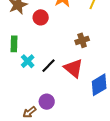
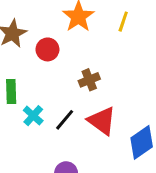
brown cross: (82, 40) -> (89, 80), moved

